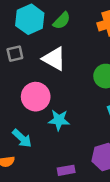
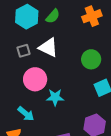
gray square: (15, 54) -> (24, 51), moved

